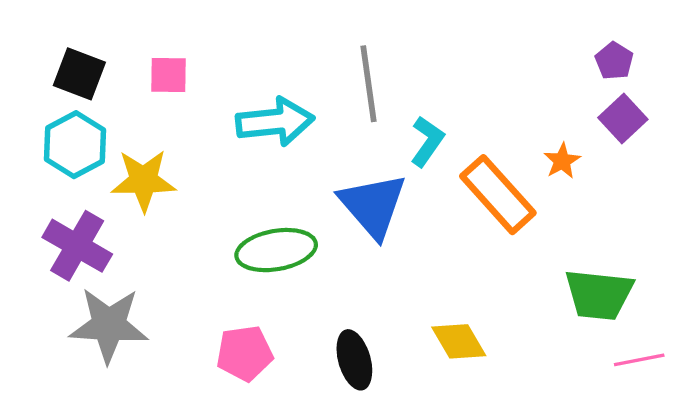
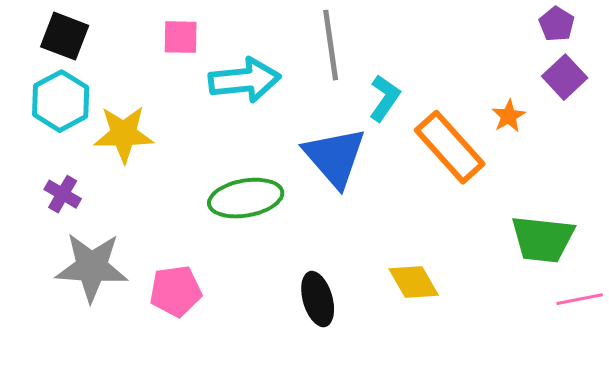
pink square: (168, 75) -> (181, 37), moved
purple cross: (77, 246) -> (63, 194), size x0.6
pink pentagon: (245, 353) -> (176, 291), moved

